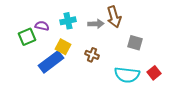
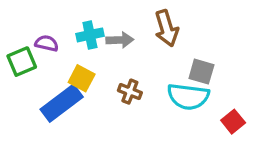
gray arrow: (96, 24) -> (120, 40), moved
cyan semicircle: (127, 75) -> (188, 97), moved

